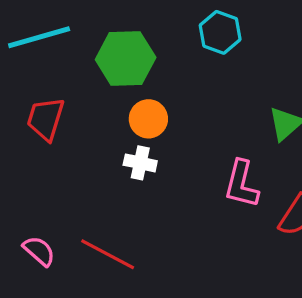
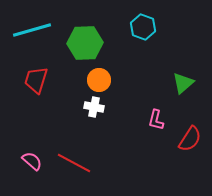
pink L-shape: (241, 184) -> (156, 120), size x0.7

